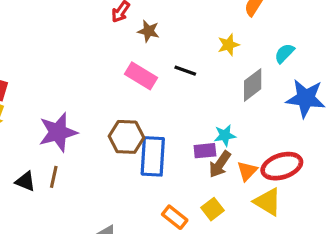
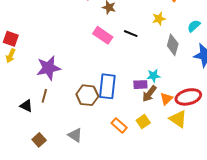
gray diamond: (253, 85) -> (173, 45), turned -40
brown hexagon: (126, 137) -> (87, 95), moved
black triangle: (25, 181) -> (26, 106), moved

